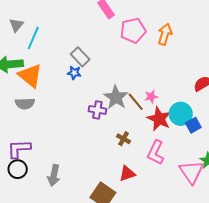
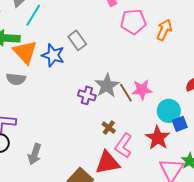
blue star: (74, 73) -> (53, 55), moved, size x1.6
pink star: (151, 97) -> (142, 90), size x1.5
red star: (159, 119) -> (158, 138), moved
pink L-shape: (156, 153) -> (124, 146), moved
red triangle: (127, 174) -> (108, 163), size x1.5

